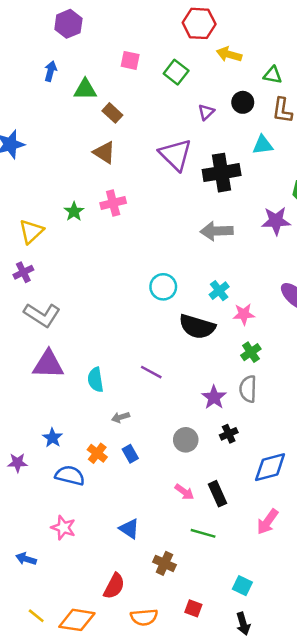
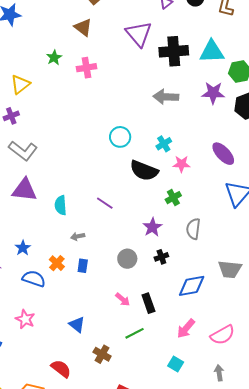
cyan triangle: (263, 145) -> (212, 52), moved, size x1.5
green star: (74, 211) -> (54, 58), moved
green cross: (251, 352) -> (173, 198), moved
gray semicircle: (248, 389) -> (193, 229), moved
blue rectangle: (130, 454) -> (83, 266), turned 32
green line: (203, 533) -> (134, 333), turned -48
red semicircle: (114, 586) -> (61, 369), turned -85
cyan square: (242, 586) -> (176, 364), moved

